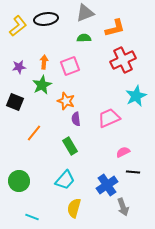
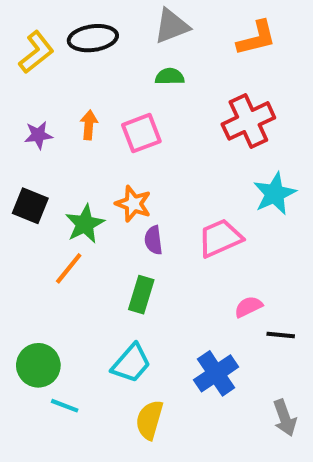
orange L-shape: (115, 28) -> (256, 38), moved
green star: (42, 85) -> (85, 224), moved
green rectangle: (70, 146) -> (141, 295), turned 48
black line: (133, 172) -> (281, 335), moved
gray arrow: (123, 207) -> (285, 418), moved
cyan line: (32, 217) -> (65, 406), moved

